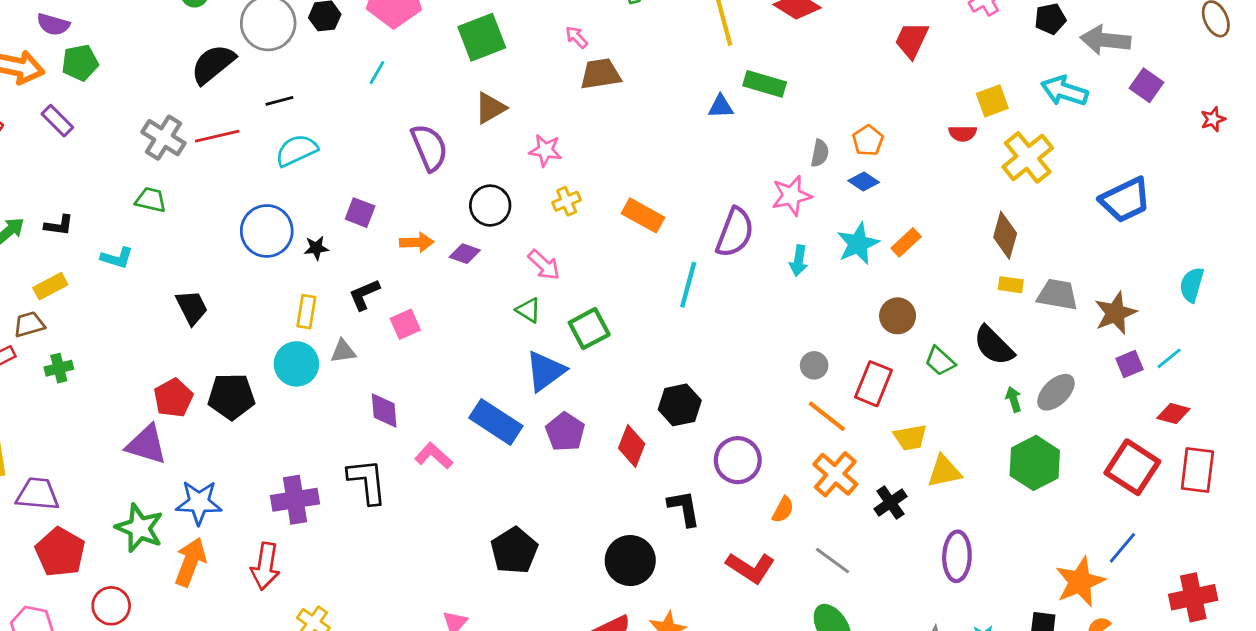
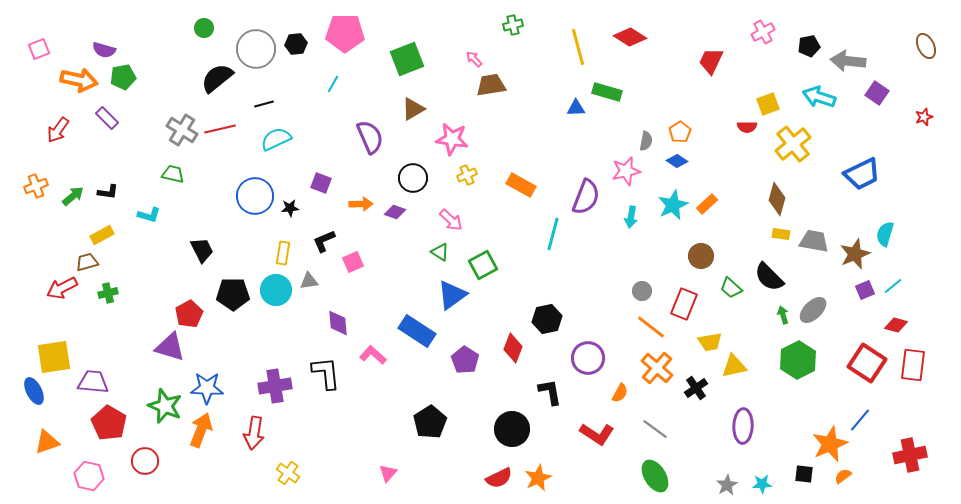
pink star: (545, 150) -> (452, 139), size x1.4
cyan semicircle: (1192, 285) -> (885, 234), moved
black pentagon: (231, 396) -> (233, 294), moved
purple pentagon: (565, 432) -> (465, 360), moved

